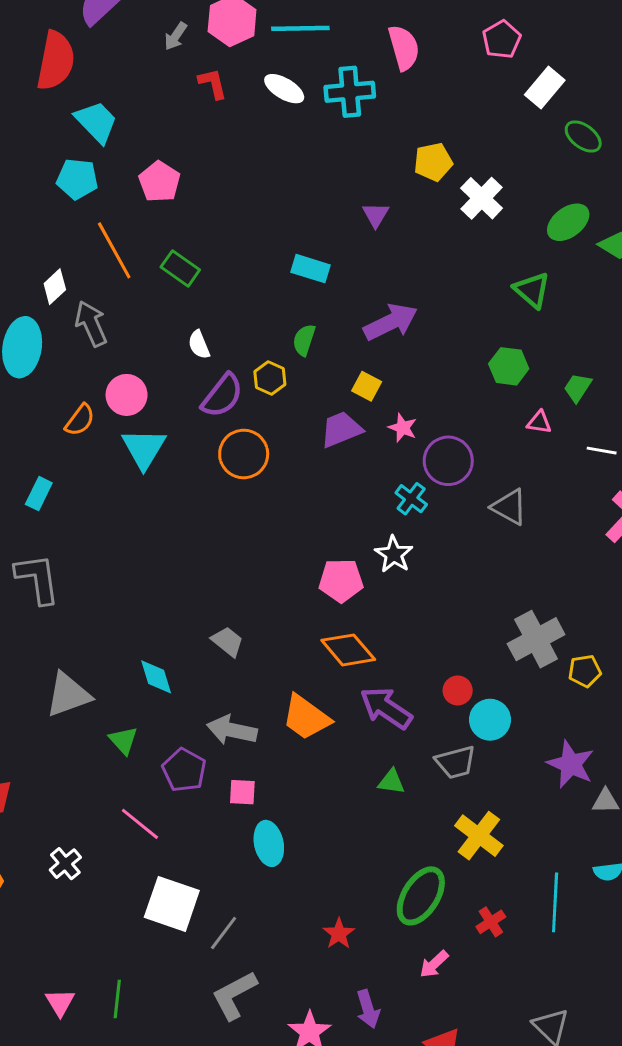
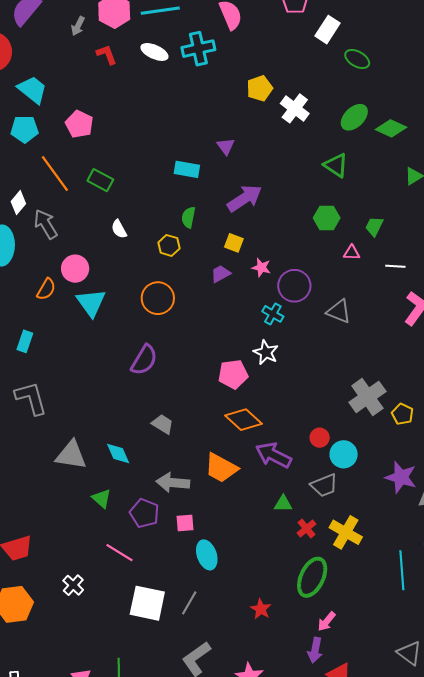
purple triangle: (376, 215) -> (226, 146), moved
purple semicircle: (222, 396) -> (144, 360), moved
purple trapezoid: (341, 429) -> (221, 274), size x0.7
yellow pentagon: (585, 671) -> (402, 414), turned -30
gray triangle: (68, 695) -> (71, 455), moved, turned 36
red cross: (491, 922) -> (306, 528), moved
gray line: (224, 933) -> (189, 603), moved
purple arrow: (368, 1009) -> (315, 650), moved, turned 35

